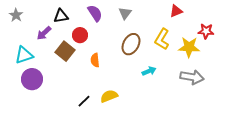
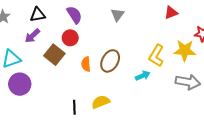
purple semicircle: (95, 13) -> (74, 15), moved
black triangle: (61, 16) -> (38, 15), moved
yellow L-shape: (162, 39) -> (156, 56), moved
brown ellipse: (131, 44) -> (110, 61), moved
black line: (84, 101) -> (74, 107), turned -48

